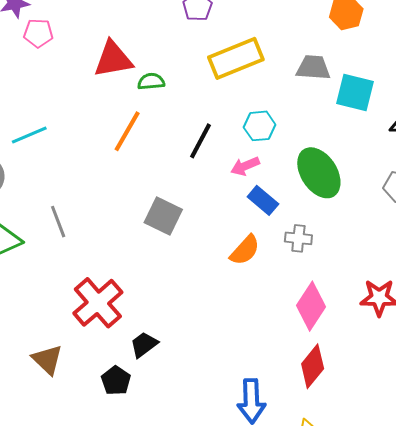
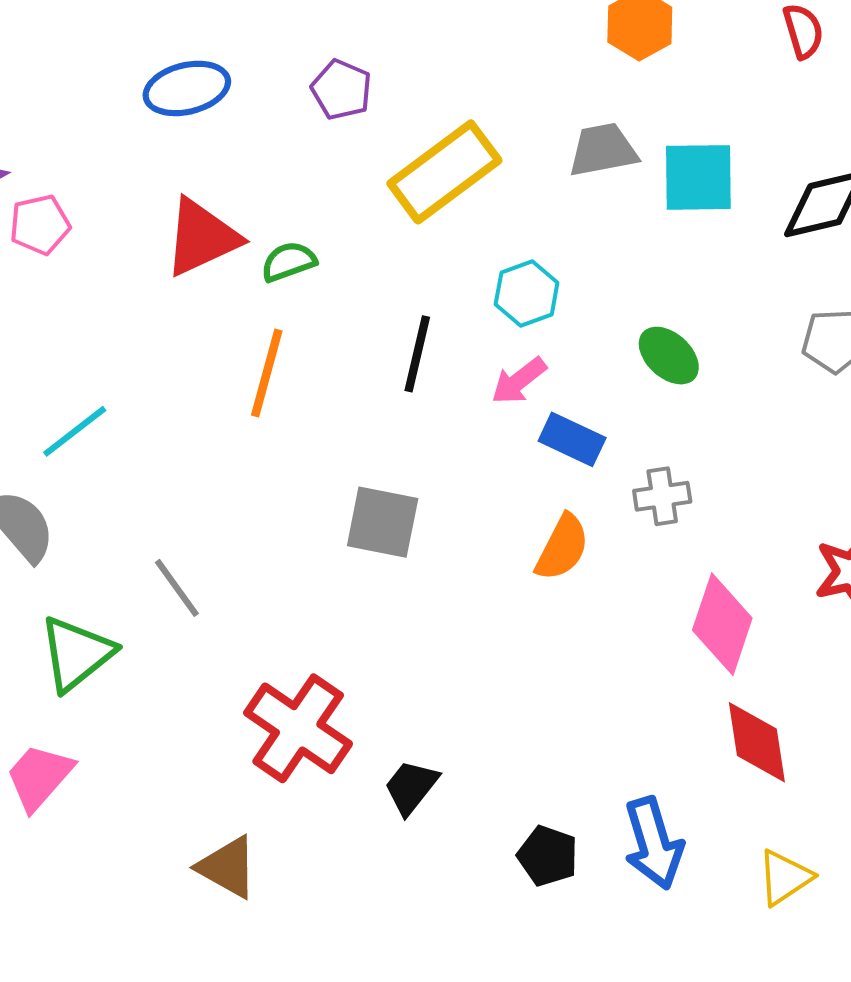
green ellipse: (319, 173) -> (669, 356), size x0.6
red diamond: (313, 366) -> (757, 742), turned -33
black pentagon: (116, 381) -> (548, 856), moved

